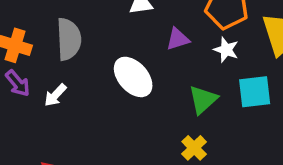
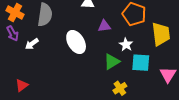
white star: (226, 50) -> (126, 45), moved
yellow cross: (194, 148) -> (120, 88), moved

